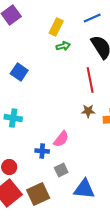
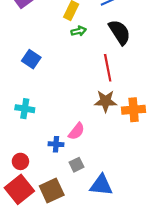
brown star: (88, 111) -> (106, 101), size x1.5

